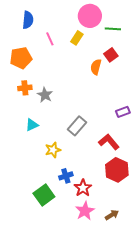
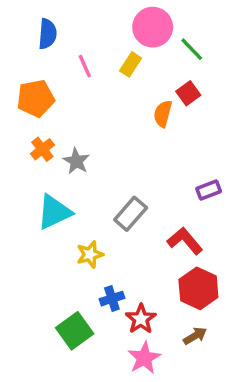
green line: (113, 29) -> (192, 49), turned 42
orange cross: (25, 88) -> (42, 149), turned -32
cyan triangle: (32, 125) -> (54, 212), size x1.6
brown arrow: (112, 215) -> (195, 336), moved

